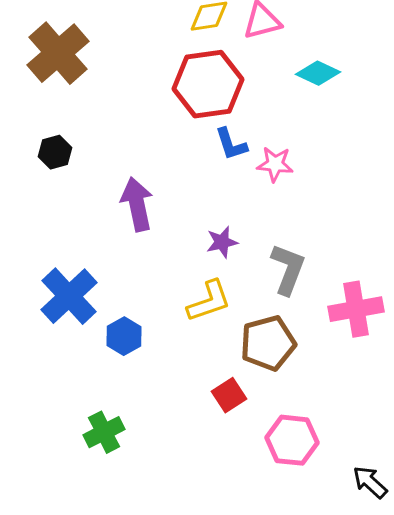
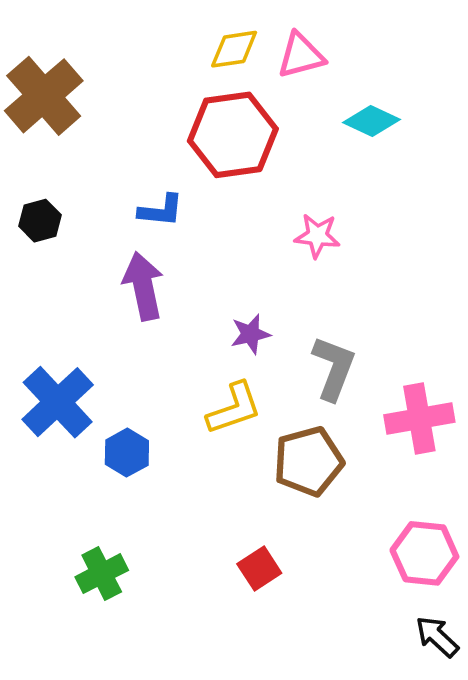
blue L-shape: (231, 144) -> (161, 211), moved, turned -66
red square: (229, 395) -> (259, 568), moved
pink hexagon: (292, 440) -> (424, 553), moved

